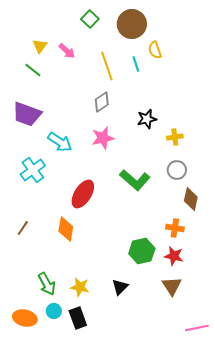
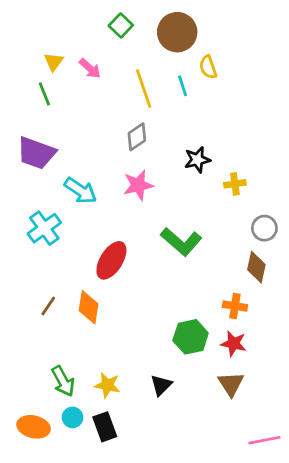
green line: (33, 70) -> (44, 94), turned 30
gray circle: (177, 170) -> (264, 228), moved
brown line: (23, 228) -> (48, 306), moved

